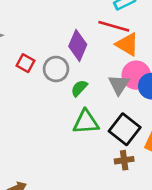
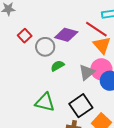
purple diamond: (78, 45) -> (66, 35), turned 65
green triangle: (86, 122) -> (45, 102), moved

